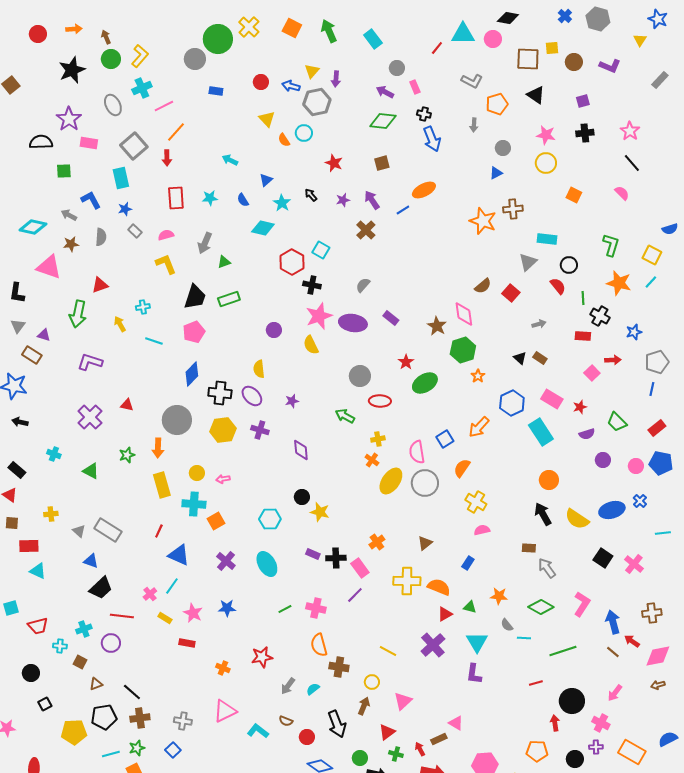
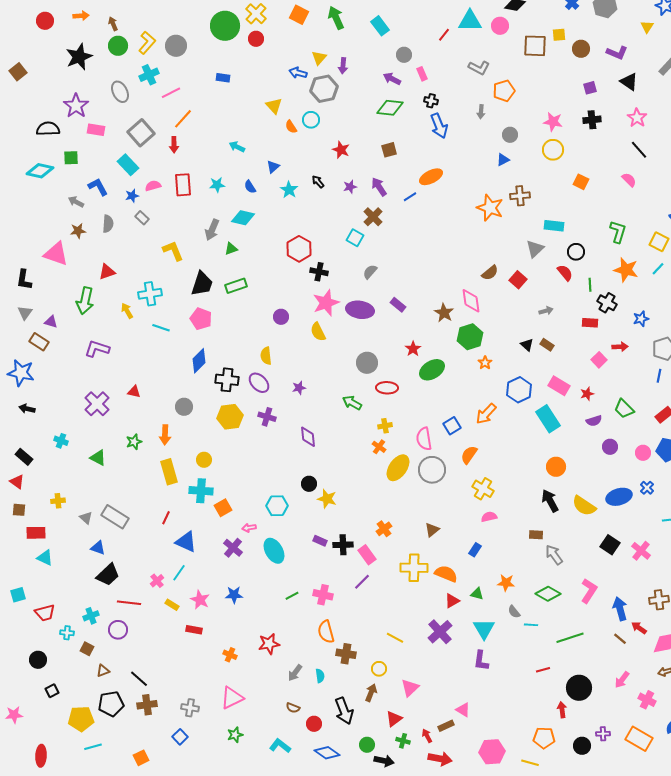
gray circle: (195, 59) -> (176, 46), moved
red circle: (261, 82) -> (256, 39), moved
black triangle: (536, 95) -> (629, 82), moved
cyan rectangle: (121, 178) -> (128, 165), turned -30
cyan diamond: (33, 227) -> (40, 171), moved
cyan diamond: (263, 228) -> (243, 218), moved
pink semicircle: (166, 235) -> (153, 186), moved
cyan square: (321, 250) -> (355, 238), moved
cyan cross: (143, 307) -> (150, 294), size x1.6
pink pentagon: (194, 332) -> (201, 319), turned -30
gray circle: (177, 420) -> (184, 407), size x0.6
pink arrow: (223, 479) -> (249, 528), moved
cyan semicircle: (313, 689) -> (320, 676), turned 120
pink cross: (601, 723) -> (647, 700), moved
cyan L-shape: (258, 731) -> (280, 746), moved
green star: (137, 748) -> (235, 735), moved
cyan line: (111, 754) -> (93, 747), moved

